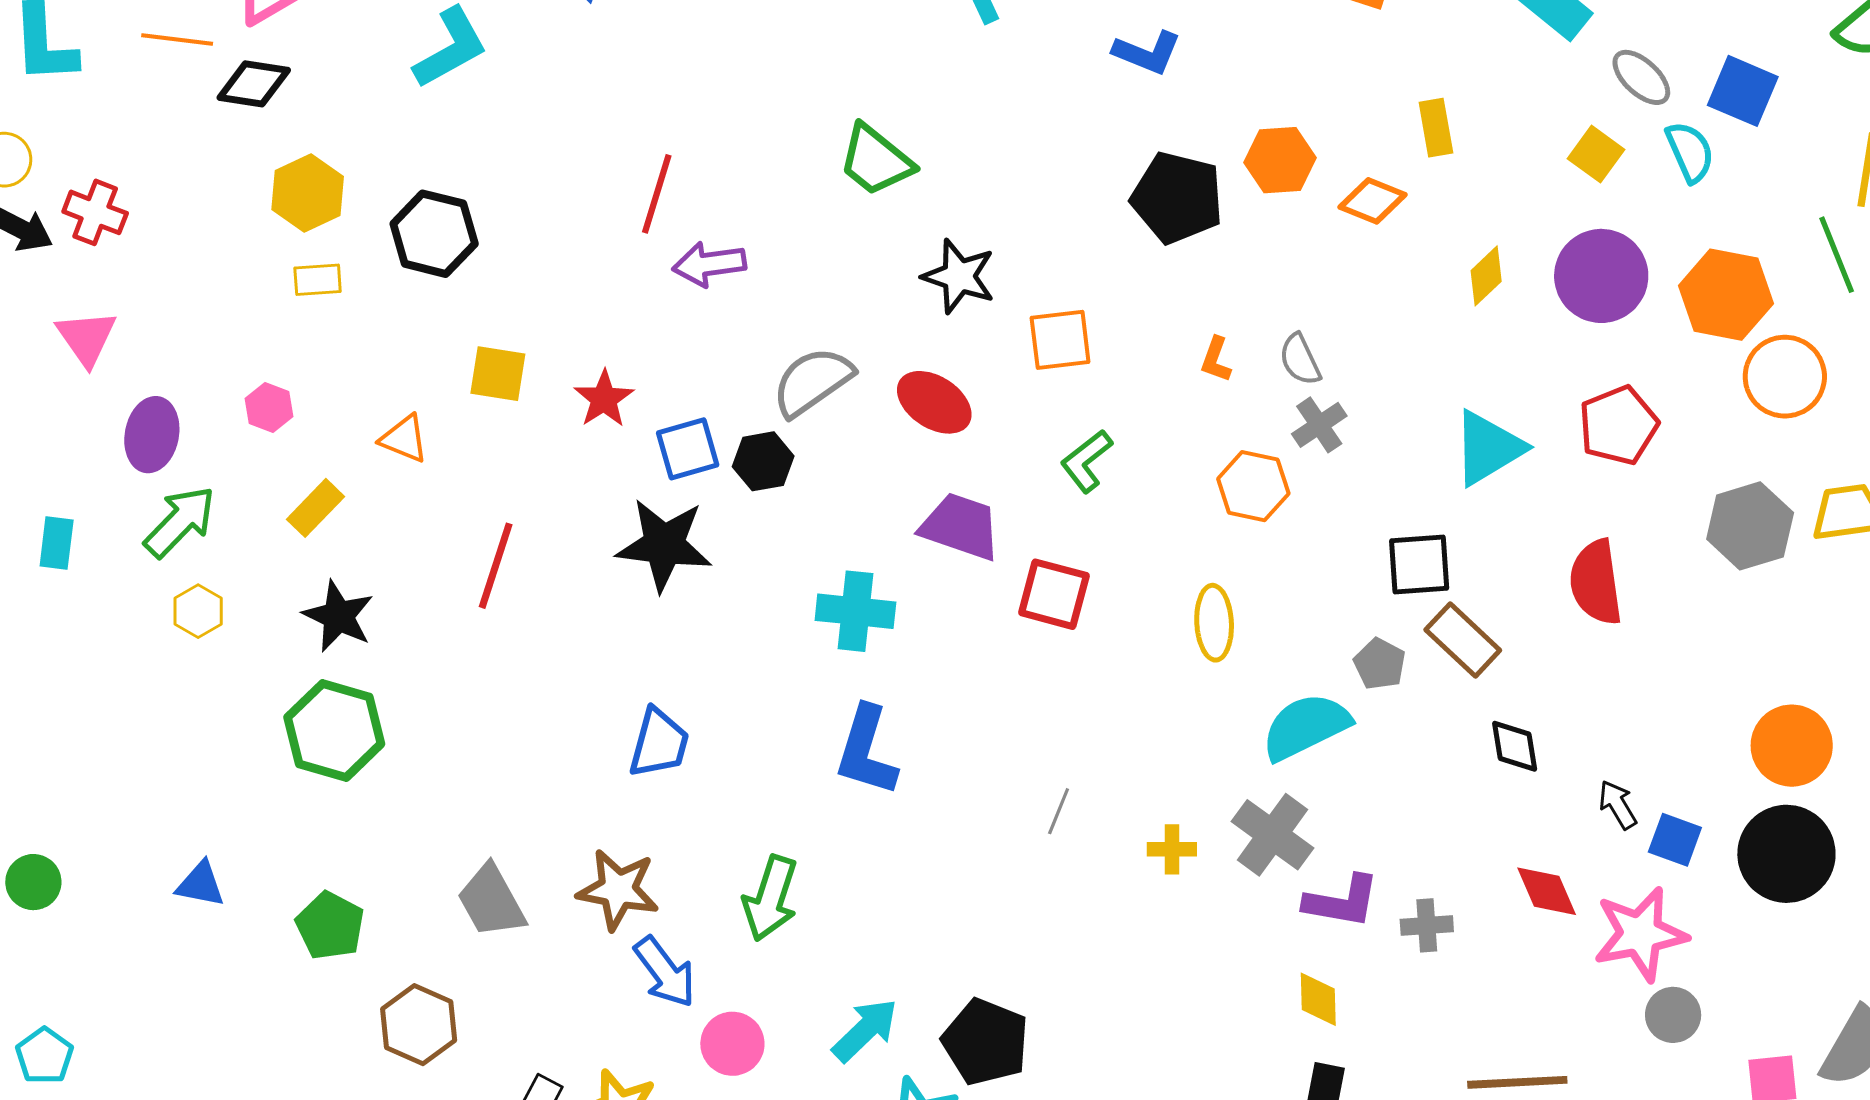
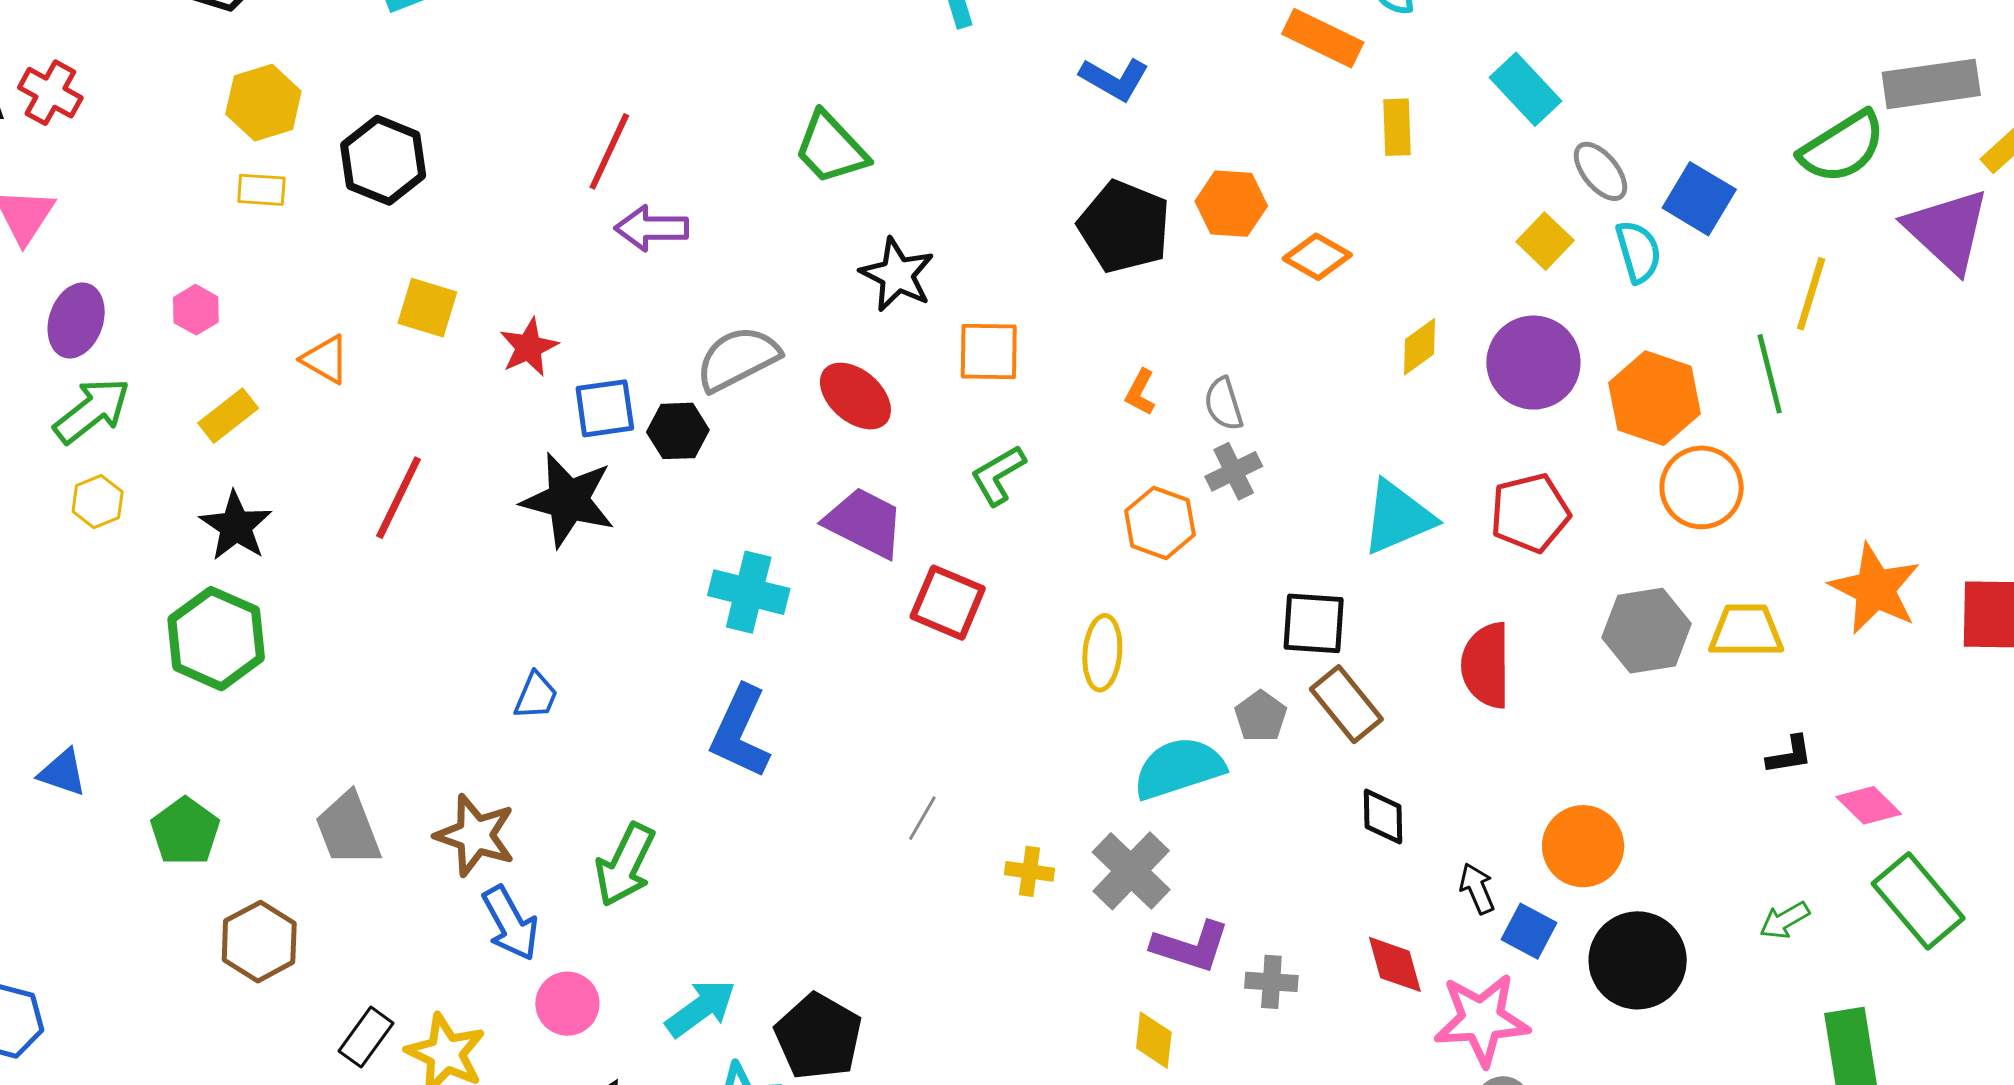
yellow rectangle: (1436, 128) -> (1397, 127), moved
blue trapezoid: (659, 743) -> (536, 696), size x0.7
orange circle: (1792, 746) -> (1583, 846), moved

